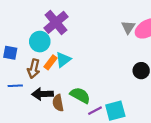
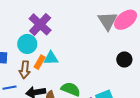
gray triangle: (128, 27) -> (107, 21), size x1.5
cyan triangle: (63, 60) -> (51, 58), turned 42

